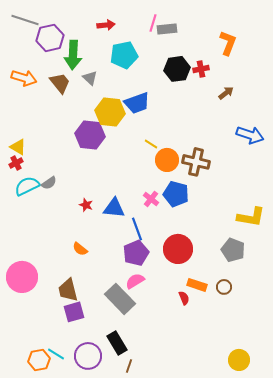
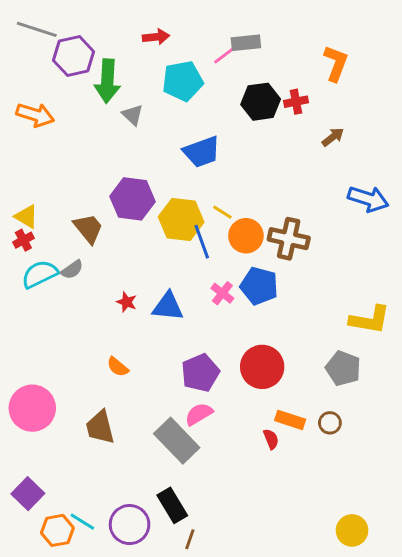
pink line: (153, 23) -> (225, 55), moved, turned 36
brown trapezoid: (60, 83) -> (88, 228), moved
yellow hexagon: (110, 112) -> (181, 220), moved
blue line: (137, 229) -> (202, 242), moved
purple square: (74, 312) -> (28, 494), moved, turned -30

